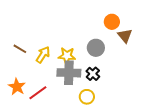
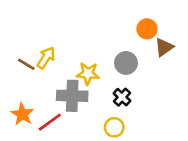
brown triangle: (125, 36) -> (164, 47), turned 35
yellow arrow: (43, 55) -> (46, 58), moved
gray cross: (69, 73) -> (72, 96), moved

